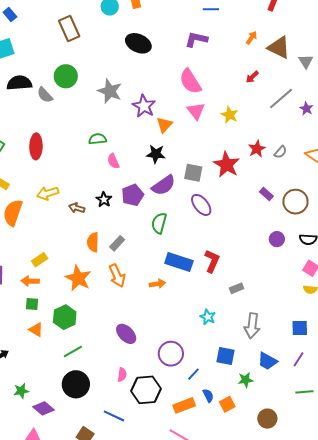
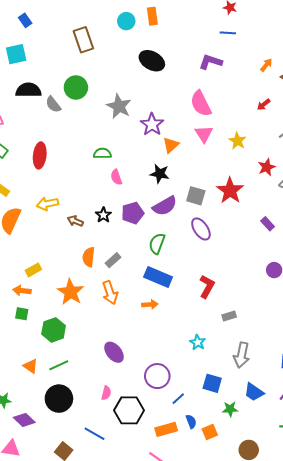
red star: (257, 149) -> (267, 167), moved
blue rectangle: (179, 262) -> (158, 277), moved
orange triangle: (36, 330) -> (31, 366), moved

